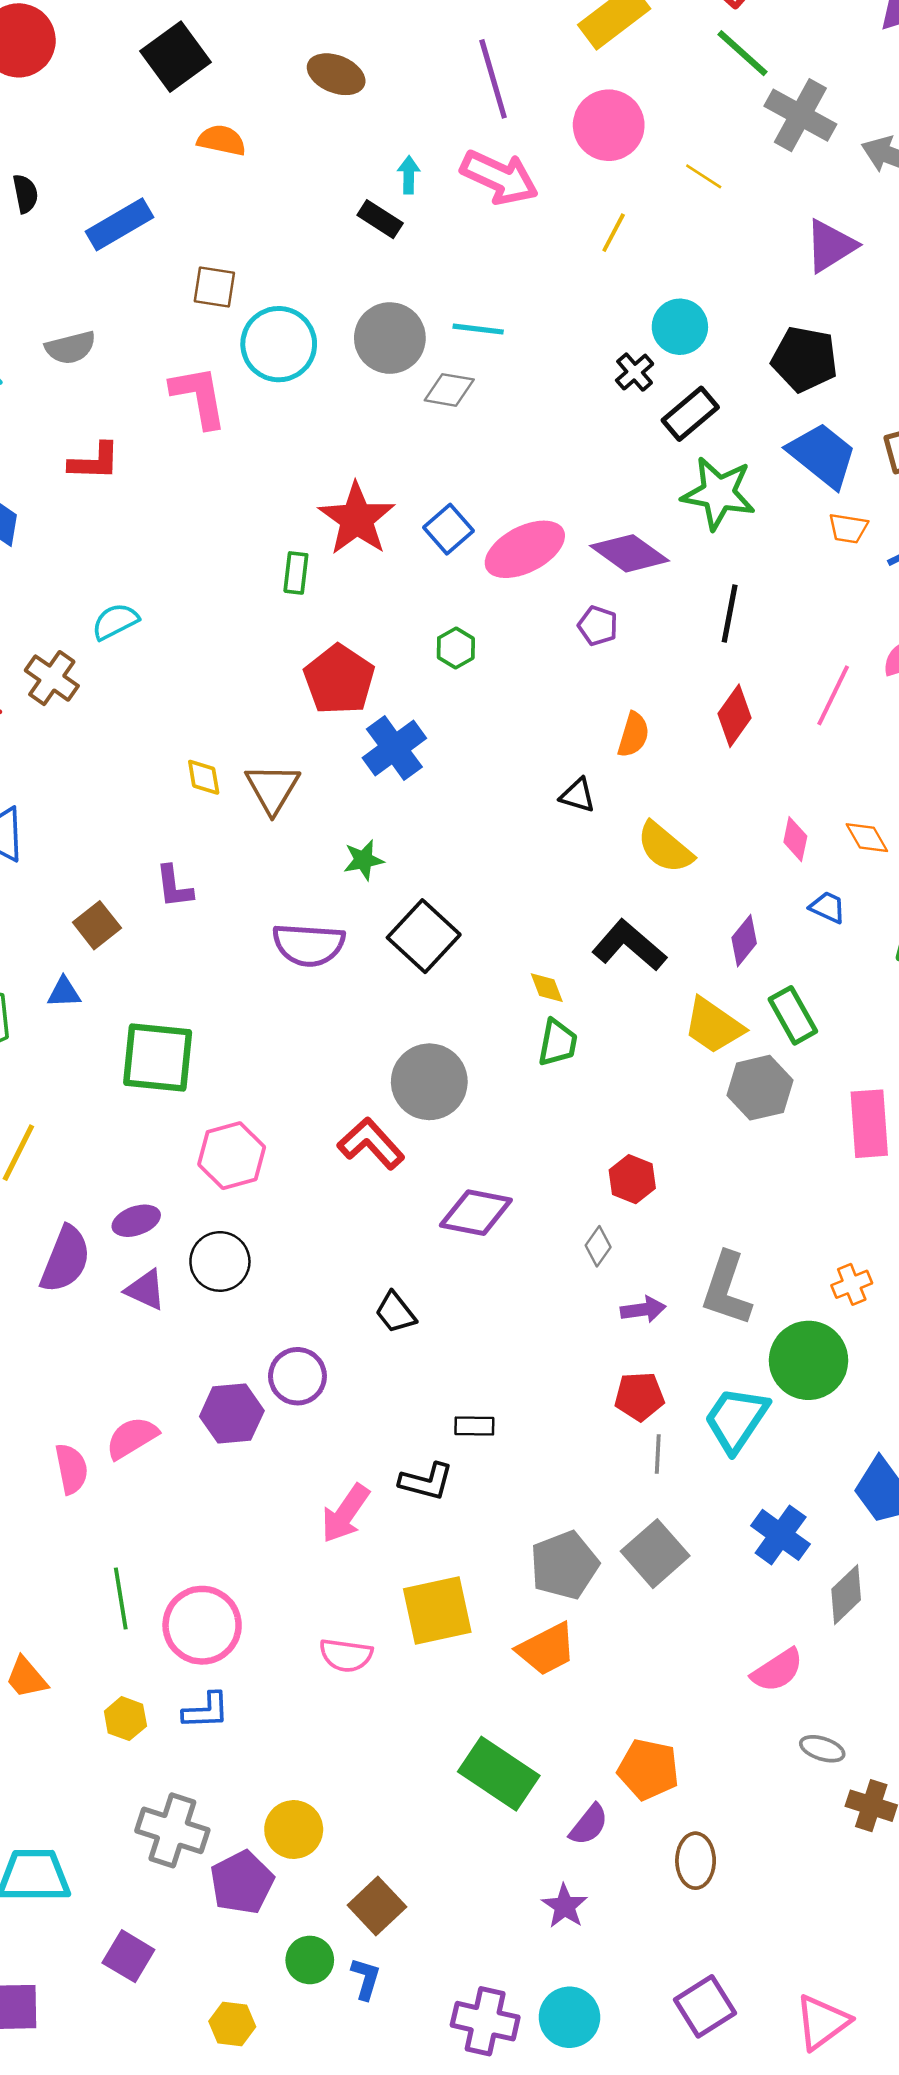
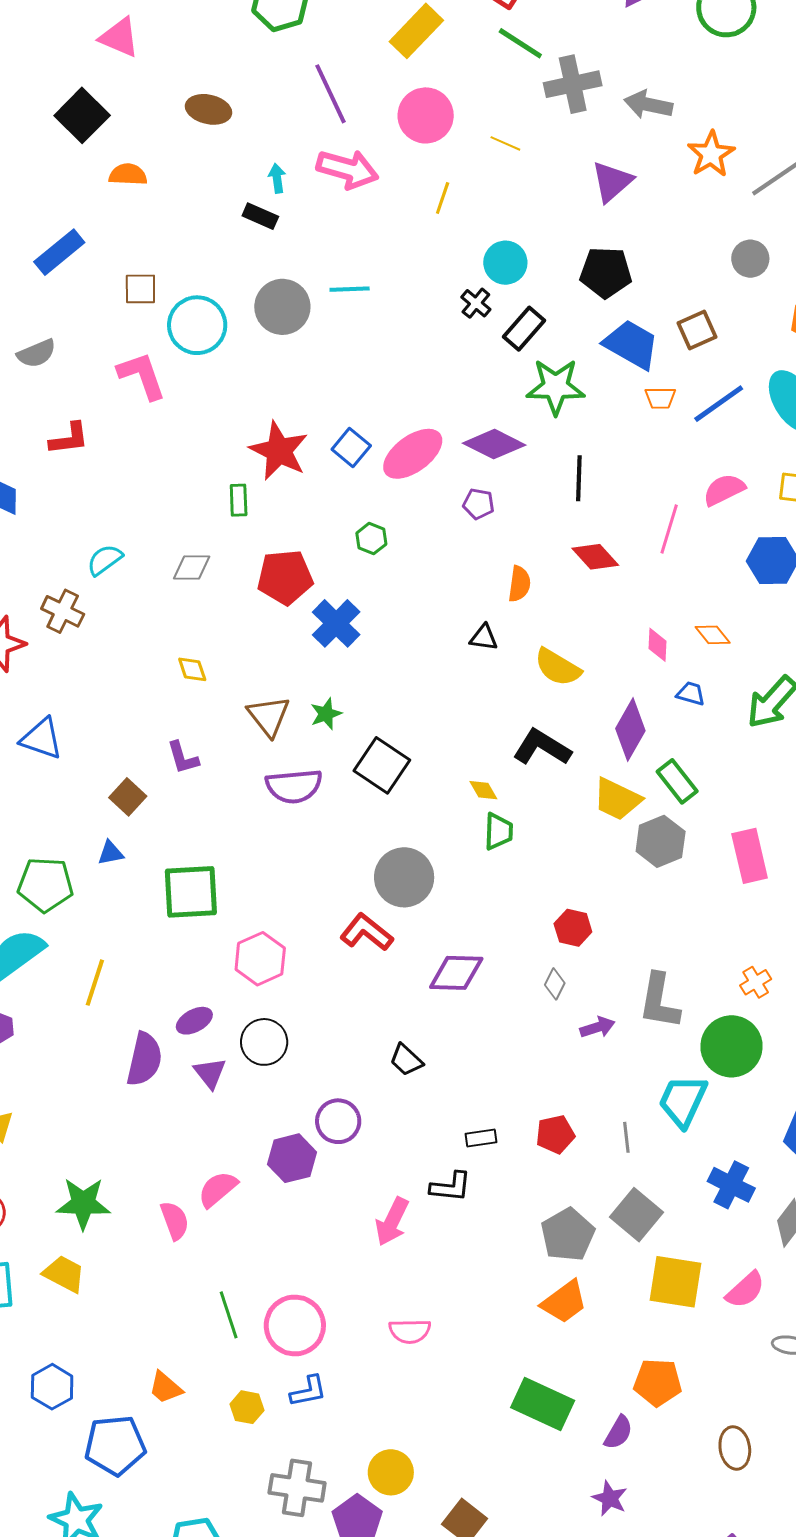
gray cross: (800, 115) -> (573, 84), turned -32
gray diamond: (449, 390) -> (192, 567), moved
red pentagon: (339, 680) -> (285, 577), turned -30
red diamond: (735, 716) -> (595, 557), turned -69
brown triangle: (272, 788) -> (269, 716), moved
purple diamond: (744, 941) -> (630, 730), size x1.5
purple triangle: (145, 1290) -> (210, 1073), turned 36
red pentagon: (639, 1396) -> (555, 1134), moved
yellow square: (437, 1611) -> (676, 1282), moved, turned 30
brown ellipse: (696, 1861) -> (735, 1448), moved

